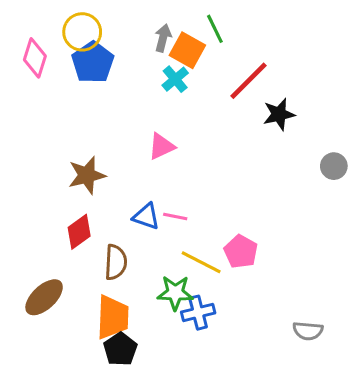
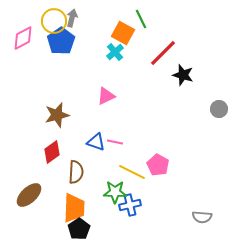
gray arrow: (163, 38) -> (72, 18), moved
pink diamond: (35, 58) -> (23, 38), turned 45
black star: (279, 114) -> (183, 75), turned 30

